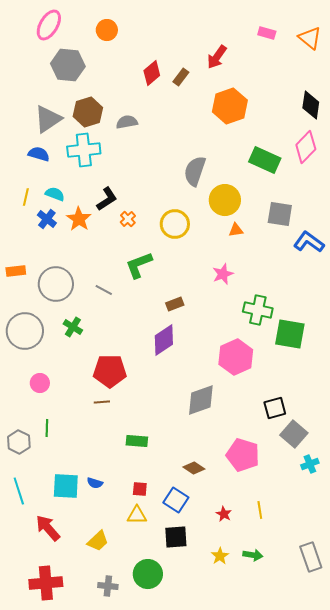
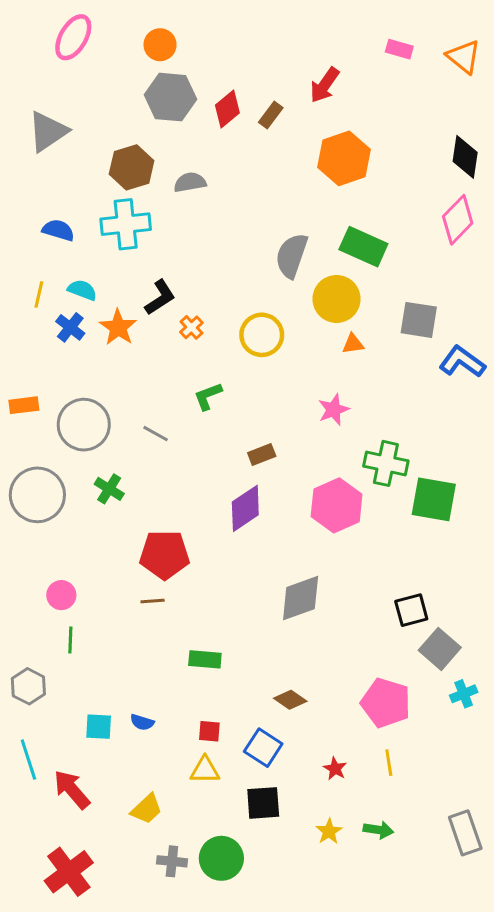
gray hexagon: (68, 65) -> (171, 97), moved
gray triangle: (48, 119) -> (48, 131), moved
green rectangle: (265, 160) -> (363, 247), moved
green L-shape: (139, 265) -> (208, 396), size x0.7
pink hexagon: (236, 357) -> (337, 505), moved
pink circle: (40, 383) -> (61, 595), moved
gray hexagon: (19, 442) -> (28, 686), moved
pink pentagon: (243, 455) -> (386, 703), moved
cyan square: (66, 486) -> (99, 727), size x0.7
cyan line: (19, 491) -> (28, 760), moved
red cross: (46, 583) -> (69, 872), turned -32
gray cross: (108, 586) -> (172, 861), moved

